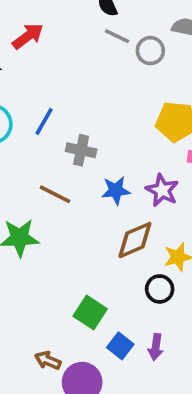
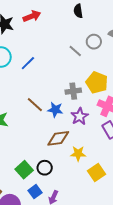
gray line: (117, 36) -> (75, 51), moved
gray cross: (81, 150) -> (73, 91), moved, turned -35
brown line: (55, 194) -> (35, 105), moved
black circle: (160, 289) -> (45, 168), moved

